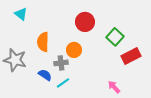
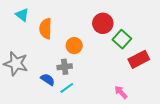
red circle: (85, 22) -> (103, 23), moved
orange semicircle: (43, 42) -> (46, 29), moved
orange circle: (74, 50) -> (74, 46), moved

